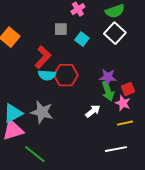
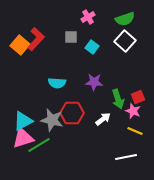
red L-shape: (43, 57) -> (36, 39), moved
red hexagon: (66, 75) -> (72, 113), moved
purple star: (108, 77) -> (94, 82), moved
yellow line: (125, 123) -> (135, 131), turned 35
green line: (35, 154) -> (39, 145), moved, turned -70

